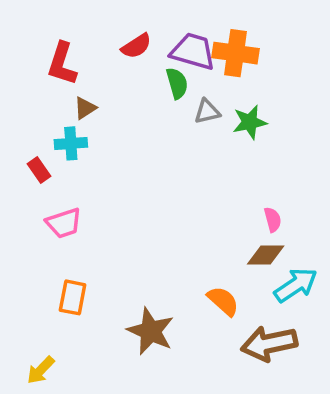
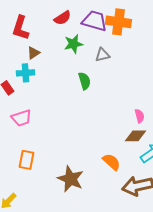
green semicircle: (177, 83) -> (84, 81), moved
green star: (250, 122) -> (74, 44), moved

